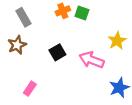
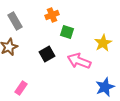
green square: (82, 13) -> (67, 32), moved

